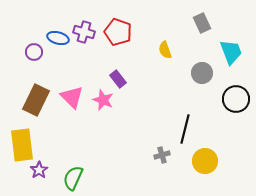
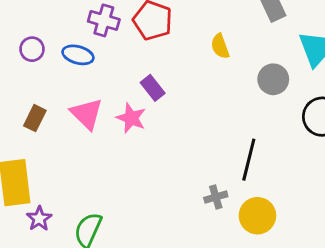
blue ellipse: (58, 38) -> (78, 55), moved
brown rectangle: (36, 100) -> (35, 118), size x0.6
yellow circle: (205, 161) -> (257, 216), moved

